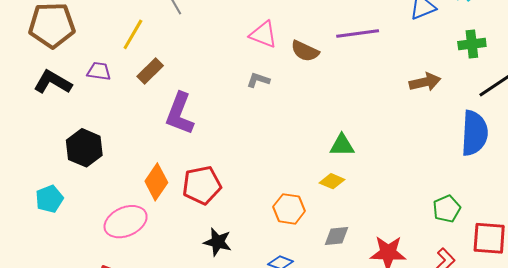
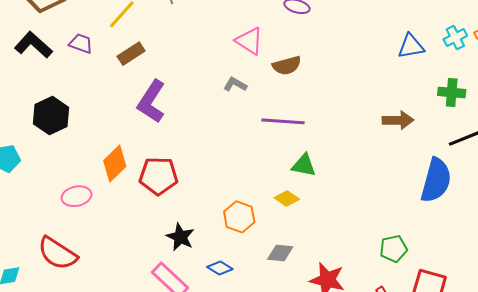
purple line: (358, 34) -> (283, 121), moved
brown semicircle: (305, 51) -> (287, 65), turned -52
pink ellipse: (126, 222) -> (77, 196), size x0.7
black star: (218, 242) -> (180, 237), moved

